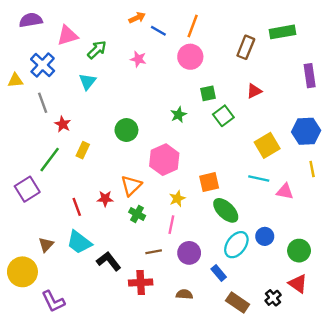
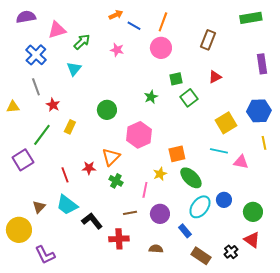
green rectangle: (282, 32) -> (251, 18), moved
yellow triangle: (15, 80) -> (13, 107), moved
yellow star: (177, 199) -> (160, 174), moved

